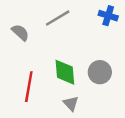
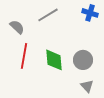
red line: (29, 87) -> (24, 56), moved
gray triangle: (71, 103) -> (87, 86), moved

